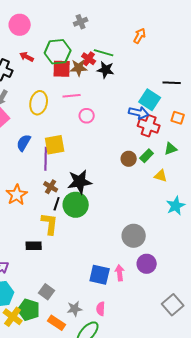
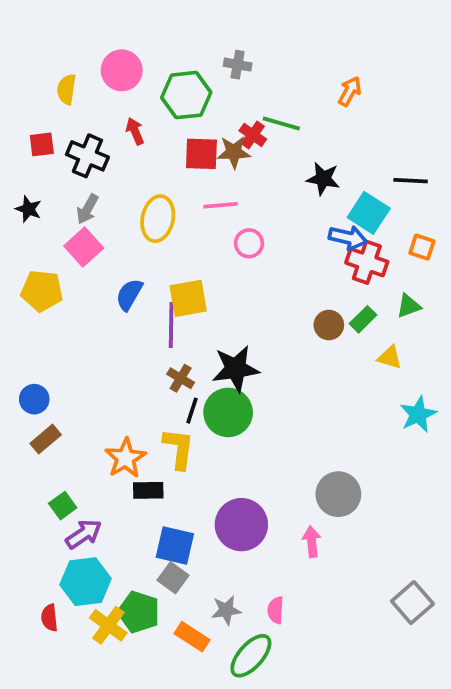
gray cross: (81, 22) -> (238, 65), turned 32
green hexagon: (58, 52) -> (186, 95), moved
red arrow: (27, 57) -> (135, 131), turned 40
black star: (106, 70) -> (323, 179), moved
orange star: (17, 195) -> (125, 458), moved
gray circle: (134, 236) -> (338, 494), moved
purple circle: (147, 264) -> (241, 525), moved, size x1.4
blue square: (100, 275) -> (175, 545), moved

